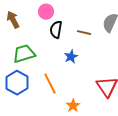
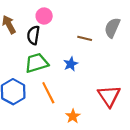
black semicircle: (56, 30) -> (33, 35), moved
green trapezoid: (24, 54) -> (37, 63), moved

